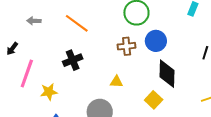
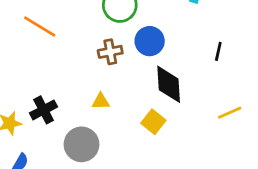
black cross: (73, 60) -> (44, 110), moved

